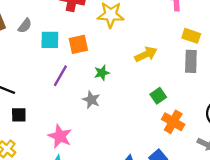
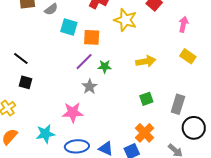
gray rectangle: (191, 61) -> (178, 104), moved
purple line: (60, 76) -> (84, 62), moved
orange cross: (173, 122) -> (145, 133), moved
pink star: (60, 136) -> (73, 112), moved, turned 30

